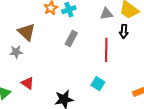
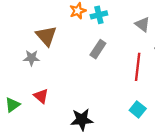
gray triangle: (106, 14) -> (142, 24), turned 40
cyan square: (98, 84) -> (138, 109), moved

